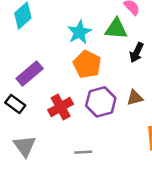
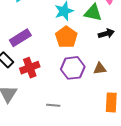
black arrow: (137, 53) -> (106, 33), turned -140
red cross: (61, 107) -> (30, 68), moved

